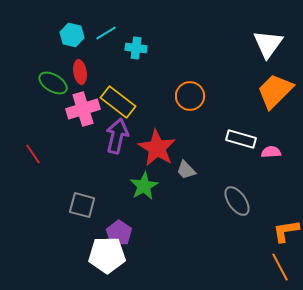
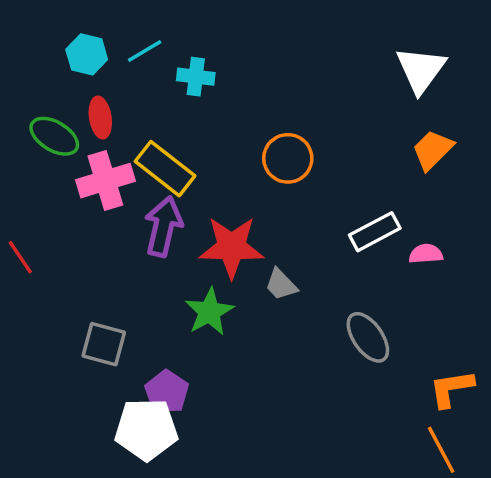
orange trapezoid: (275, 91) -> (433, 150), size x0.7
white rectangle: (241, 139) -> (375, 232), turned -44
red star: (157, 148) -> (232, 247), turned -30

